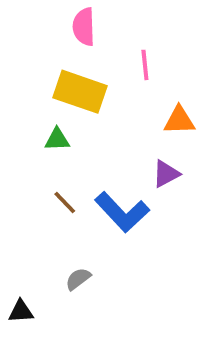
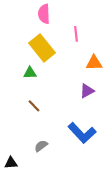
yellow rectangle: (80, 92) -> (42, 48), turned 32
blue L-shape: (122, 212) -> (82, 133), moved

